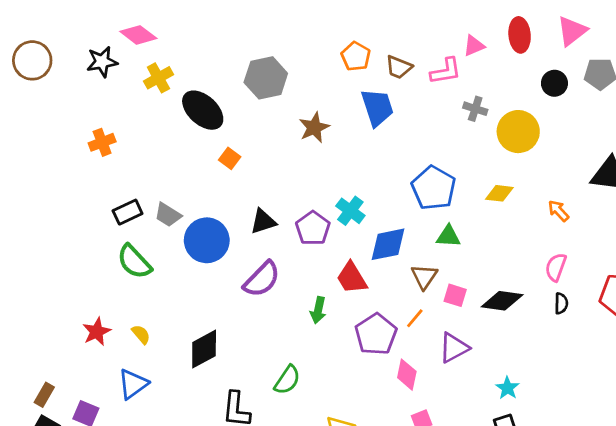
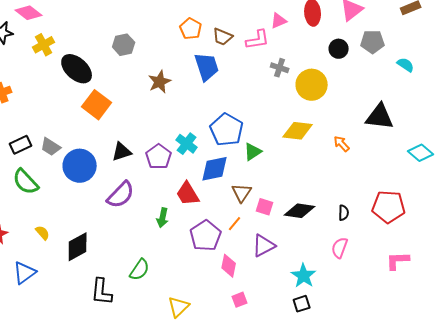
gray hexagon: (266, 78) -> (124, 45), size x0.7
orange square: (230, 158) -> (97, 105), size x1.8
blue pentagon: (434, 188) -> (227, 130), moved
yellow diamond: (499, 193) -> (298, 131), size x1.4
green triangle: (448, 236) -> (253, 152), moved, turned -36
pink semicircle: (556, 267) -> (340, 248), moved
yellow semicircle: (141, 334) -> (43, 233), moved
cyan star: (507, 388) -> (304, 276), size x1.4

